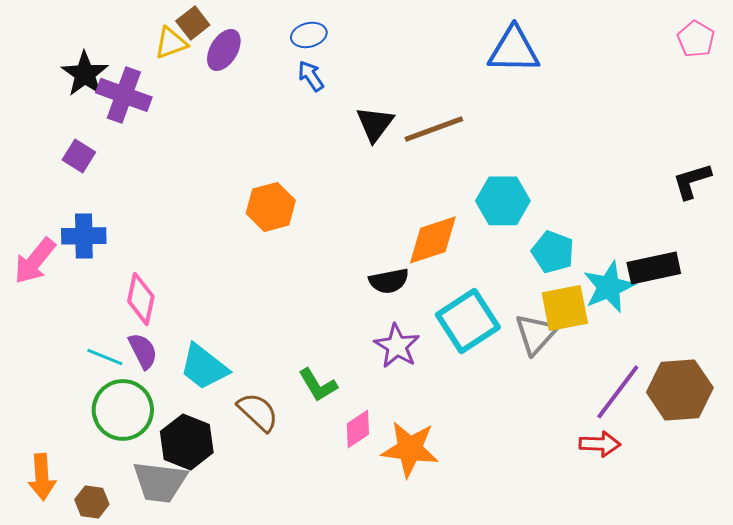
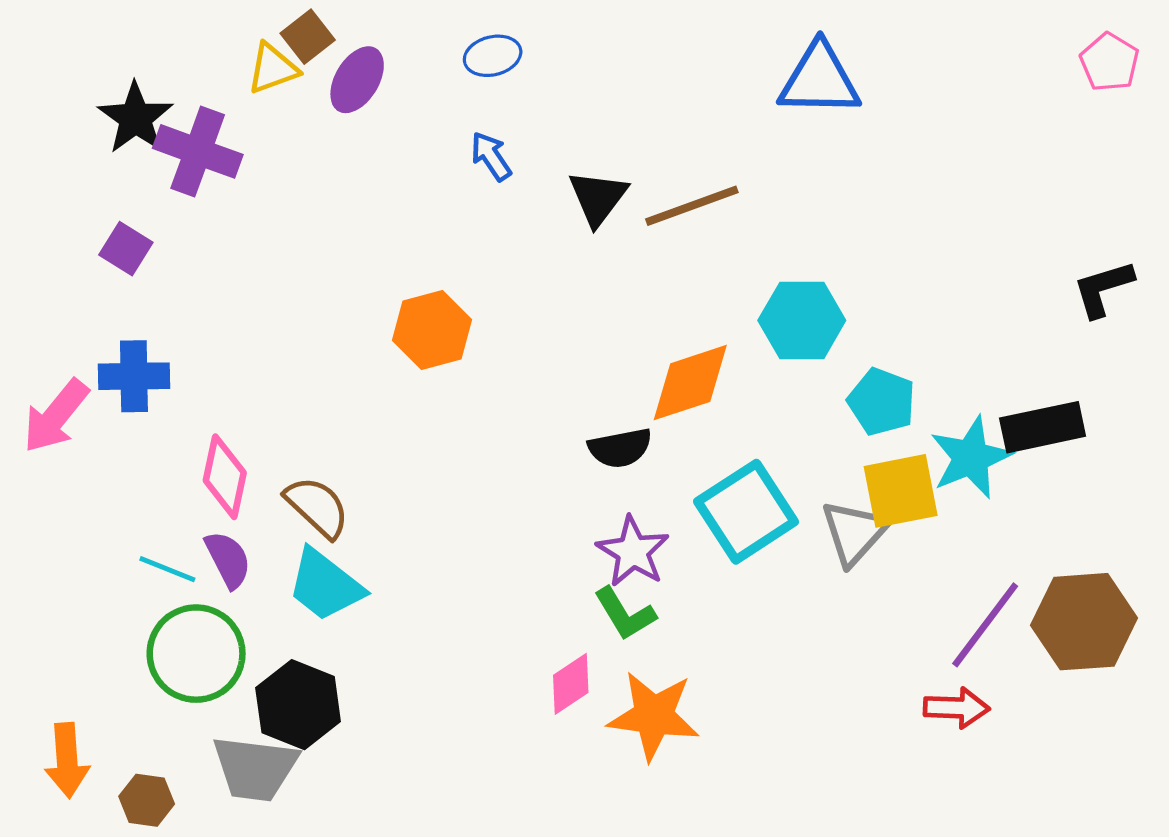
blue arrow: (311, 76) -> (491, 156), moved
green L-shape: (318, 385) -> (625, 614), moved
brown semicircle: (258, 412) -> (317, 507), moved

